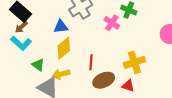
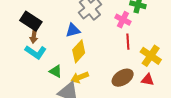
brown arrow: (21, 27) -> (34, 36), turned -32
red line: (91, 62) -> (128, 42), moved
yellow cross: (134, 62) -> (151, 56), turned -30

